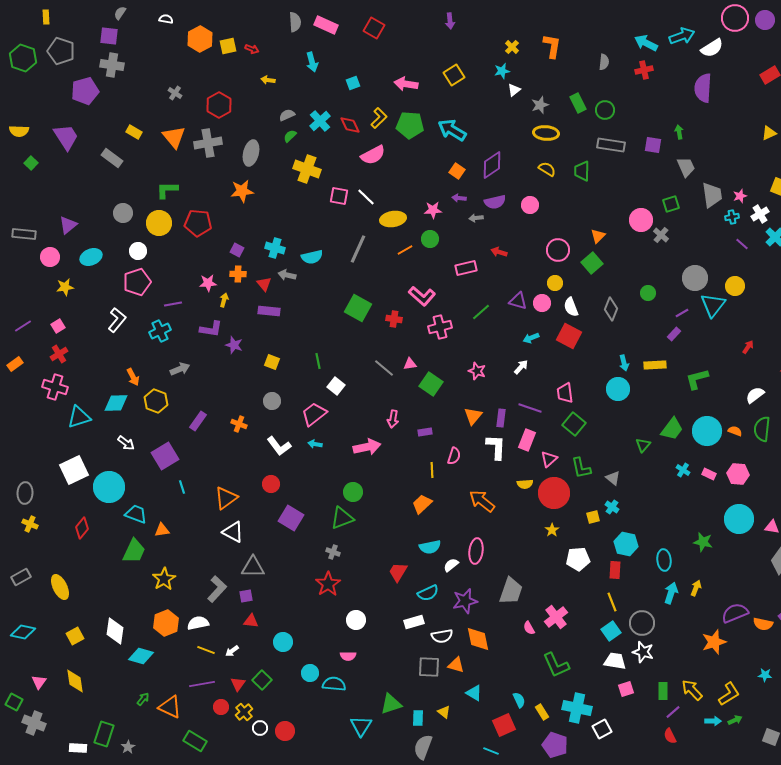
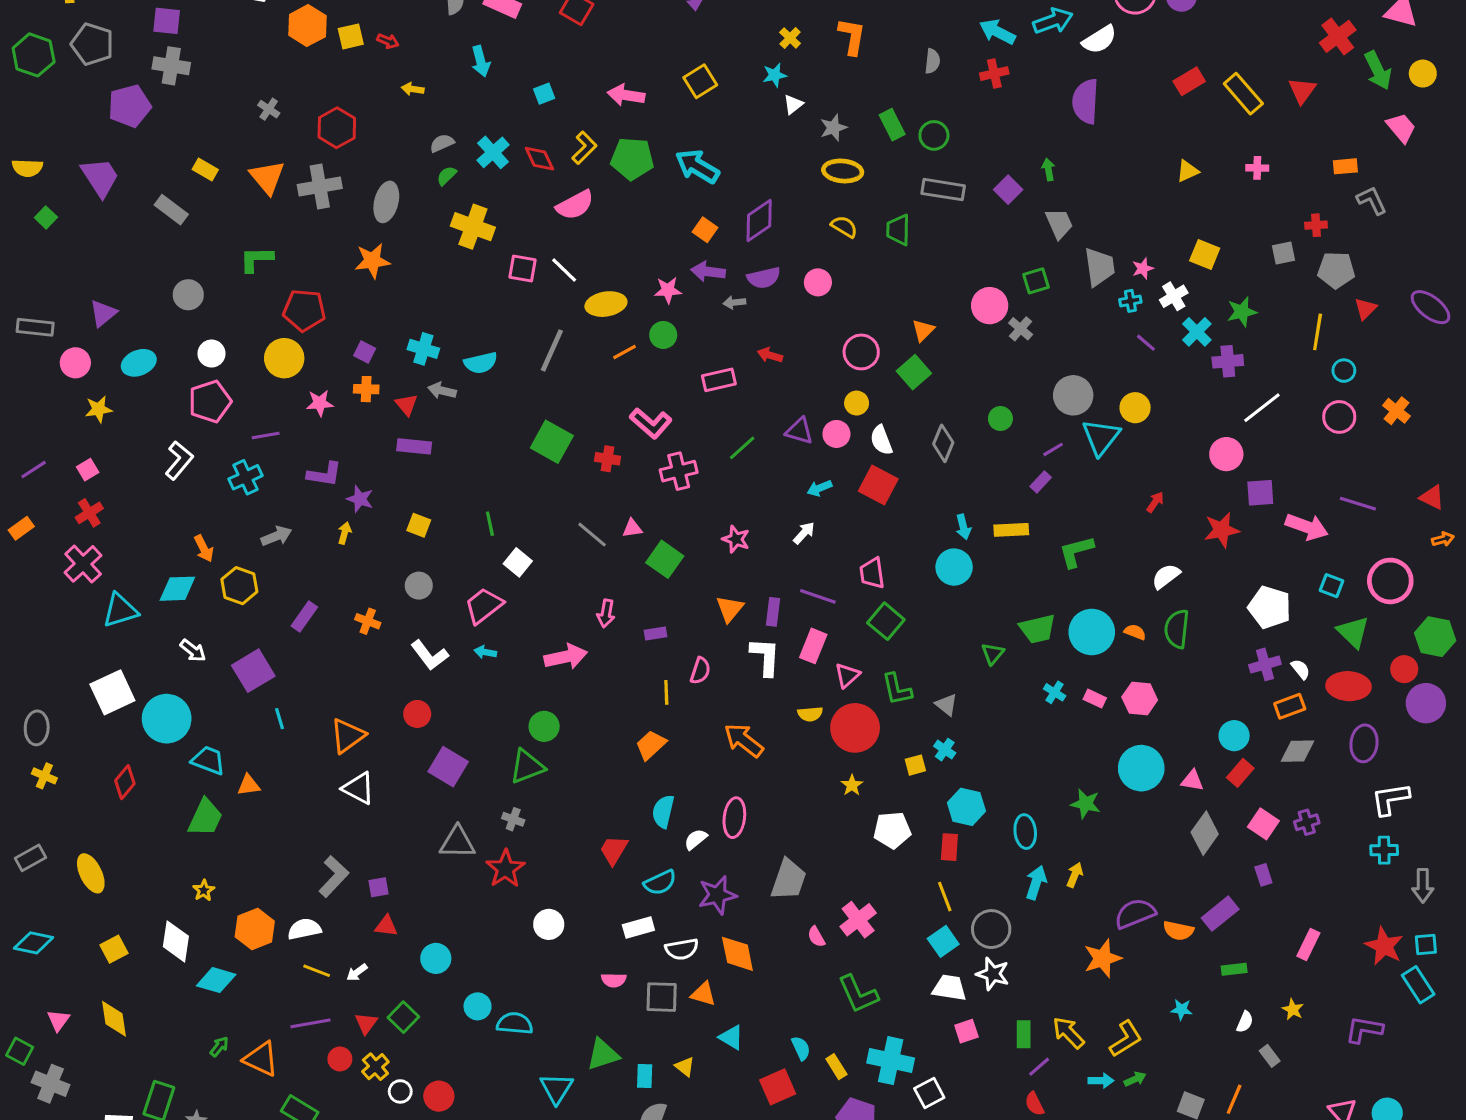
purple square: (653, 145) -> (1008, 190), turned 36
purple arrow: (459, 198) -> (708, 272), size x1.5
yellow circle: (159, 223) -> (284, 358), moved
yellow arrow: (224, 300) -> (345, 533), moved
pink cross: (55, 387) -> (83, 564), turned 30
green trapezoid: (672, 429) -> (1038, 629), turned 40
cyan semicircle: (430, 547) -> (663, 811), turned 115
gray triangle: (253, 567) -> (457, 842), moved
yellow star: (164, 579) -> (204, 890), moved, size x0.6
pink semicircle: (348, 656) -> (614, 980), moved

